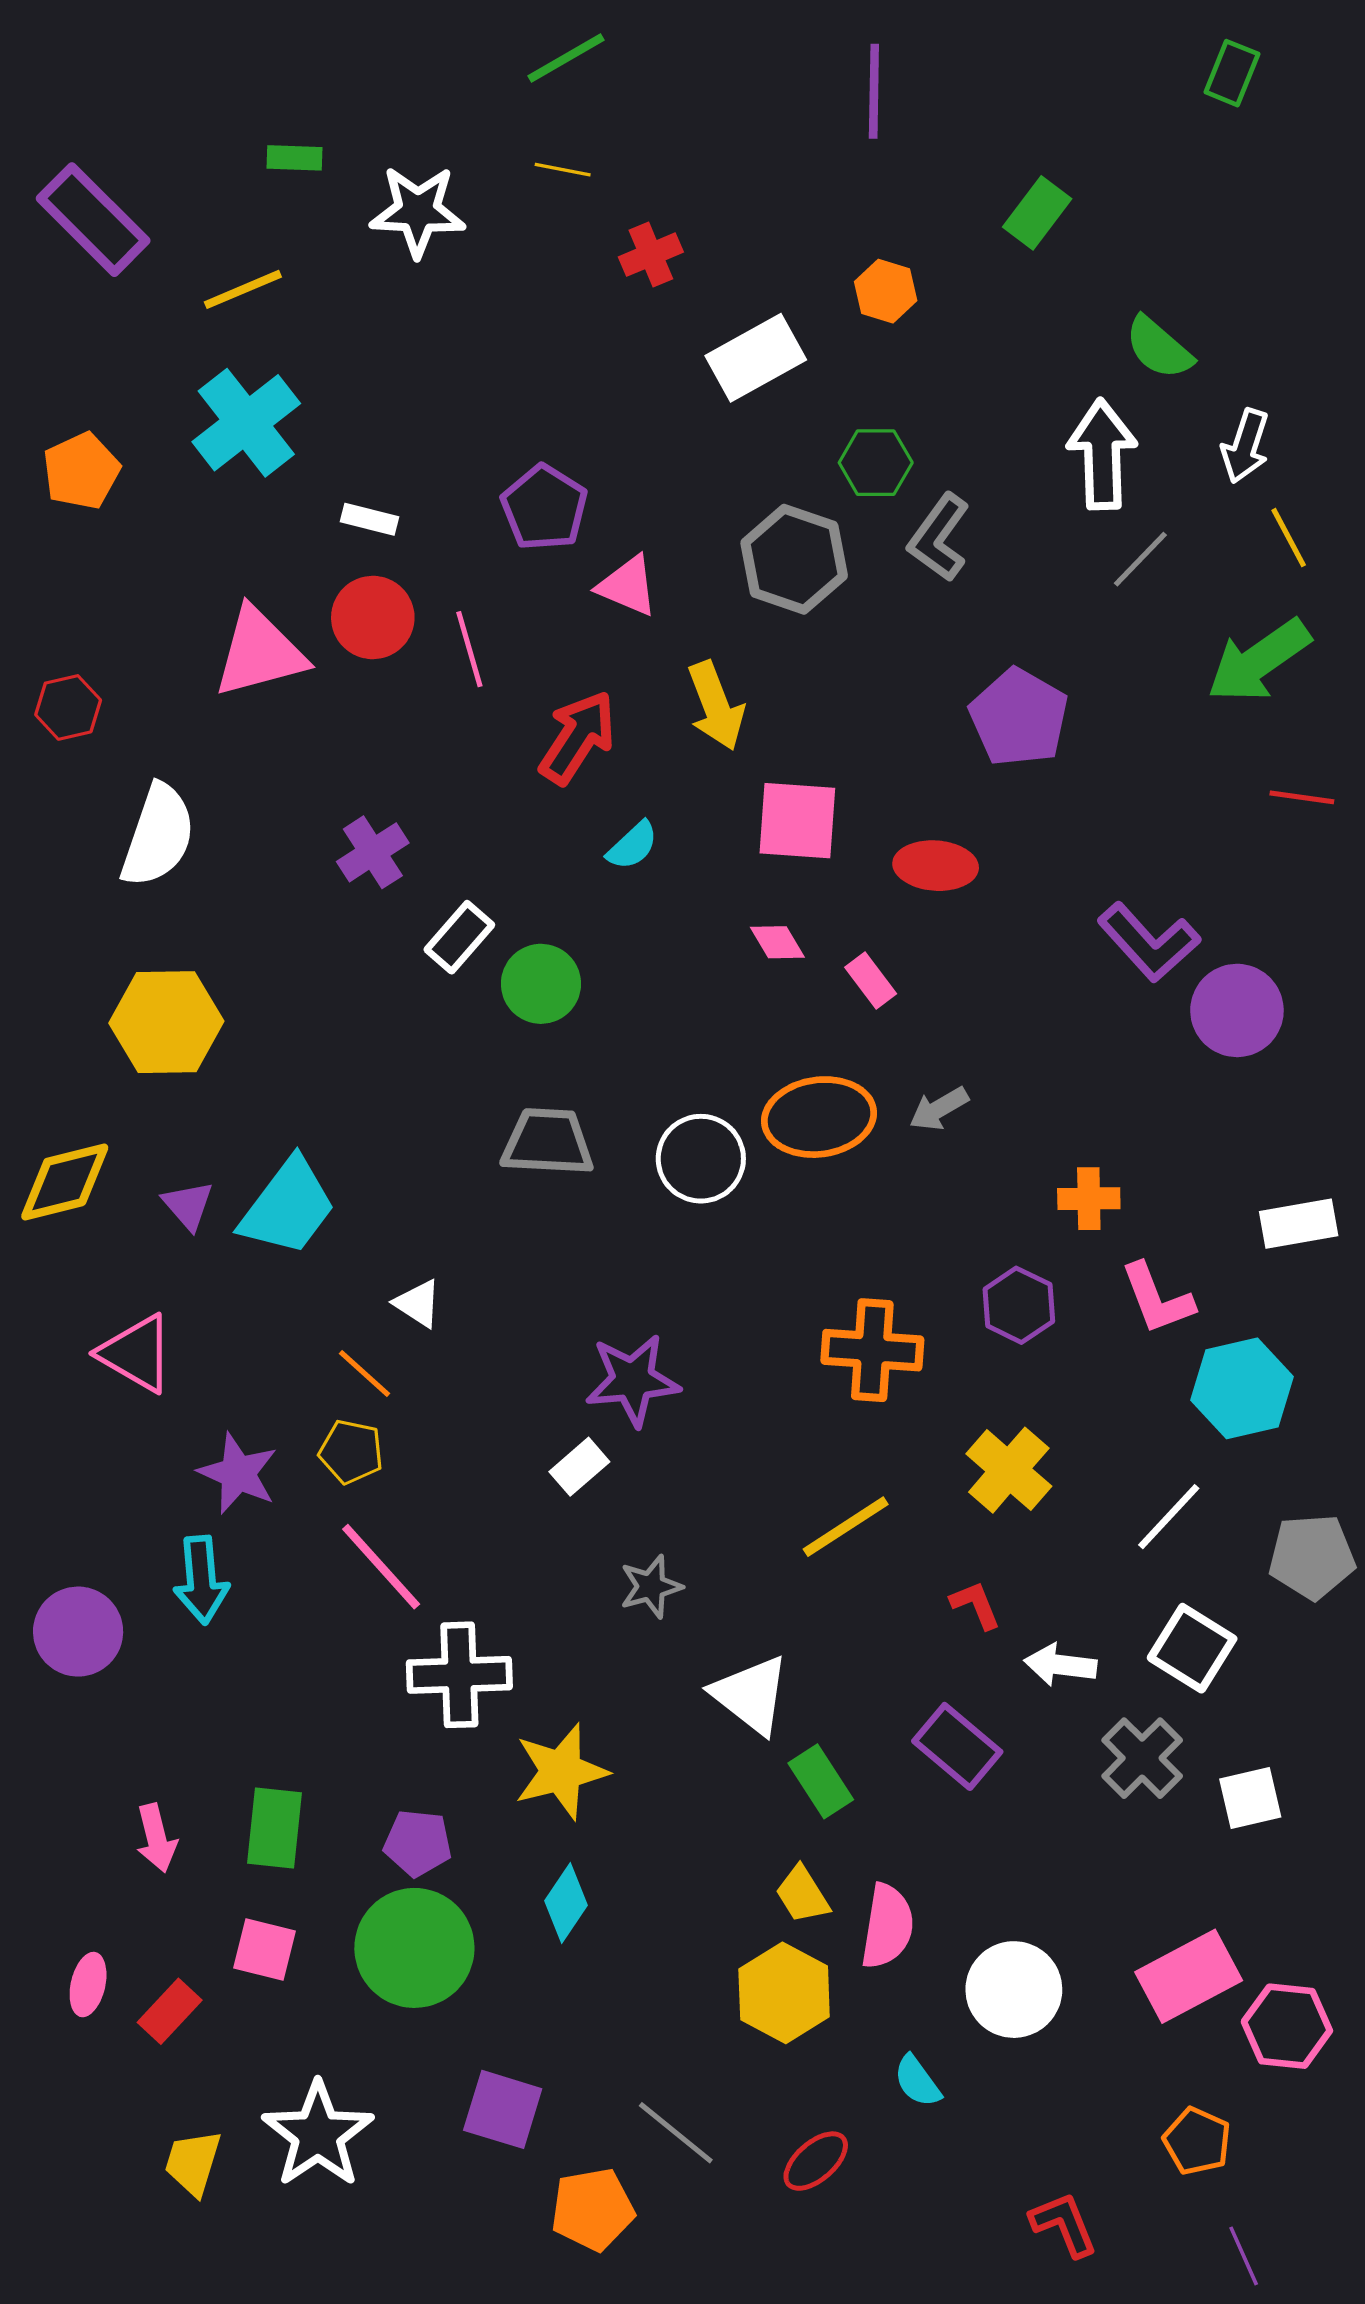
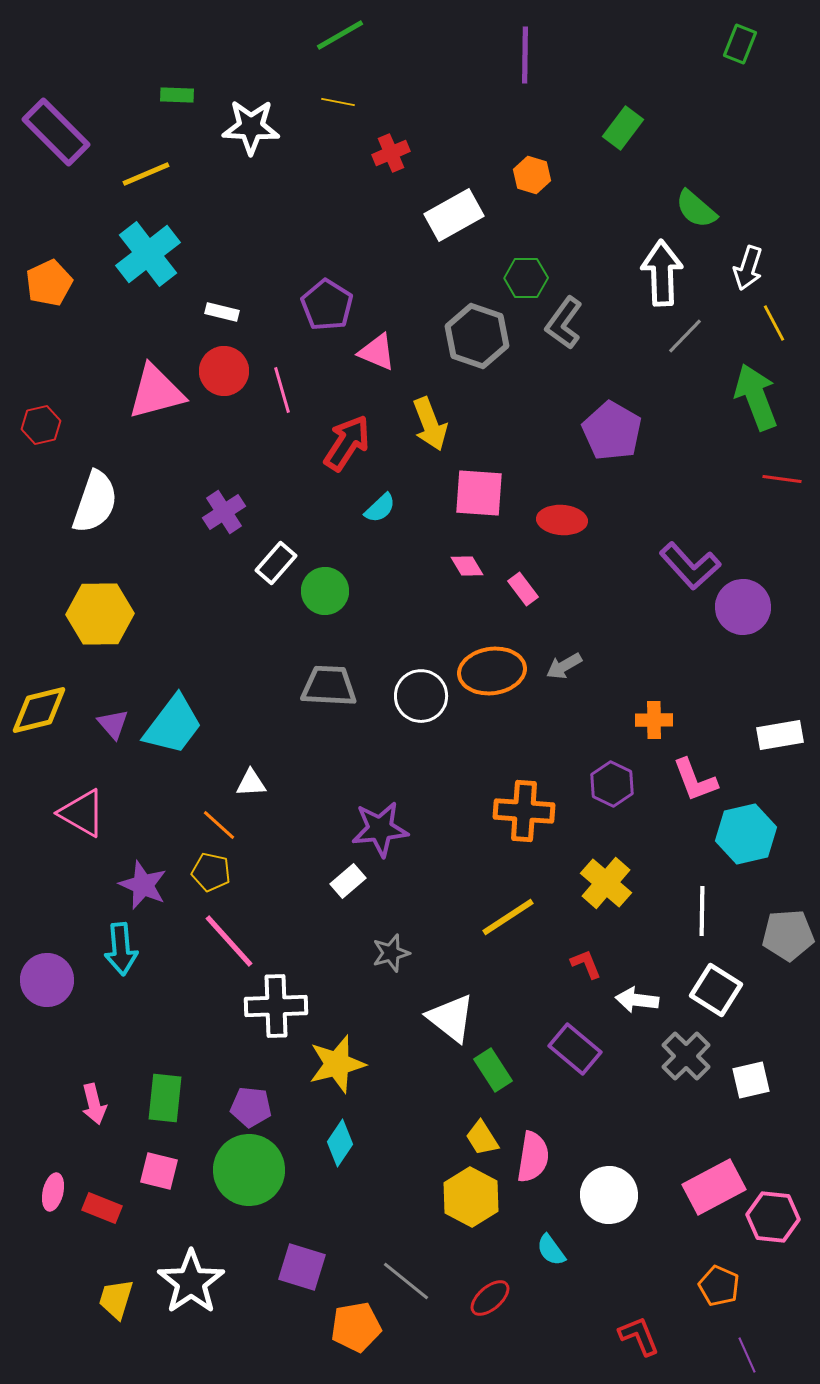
green arrow: (1259, 661) -> (756, 397), turned 104
white triangle: (418, 1304) -> (251, 783), turned -36
white line: (1169, 1517) -> (702, 911), turned -42
red rectangle: (170, 2011) -> (102, 1208), turned 69

